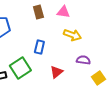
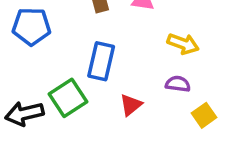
yellow arrow: (72, 35) -> (183, 44), moved
blue rectangle: (39, 47) -> (101, 61), size x1.5

